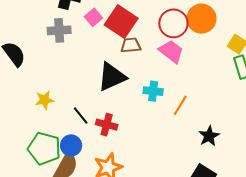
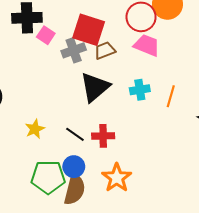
pink square: (93, 17) -> (46, 35), moved
gray cross: (59, 30) -> (74, 50), moved

